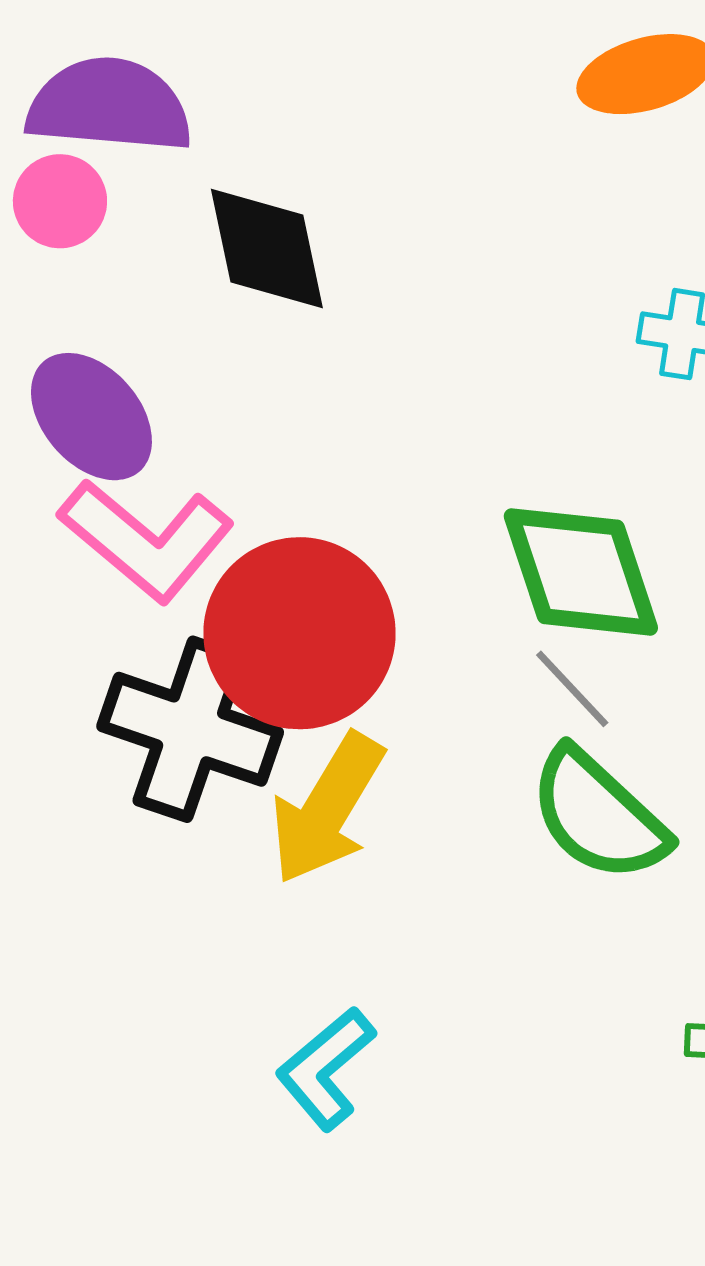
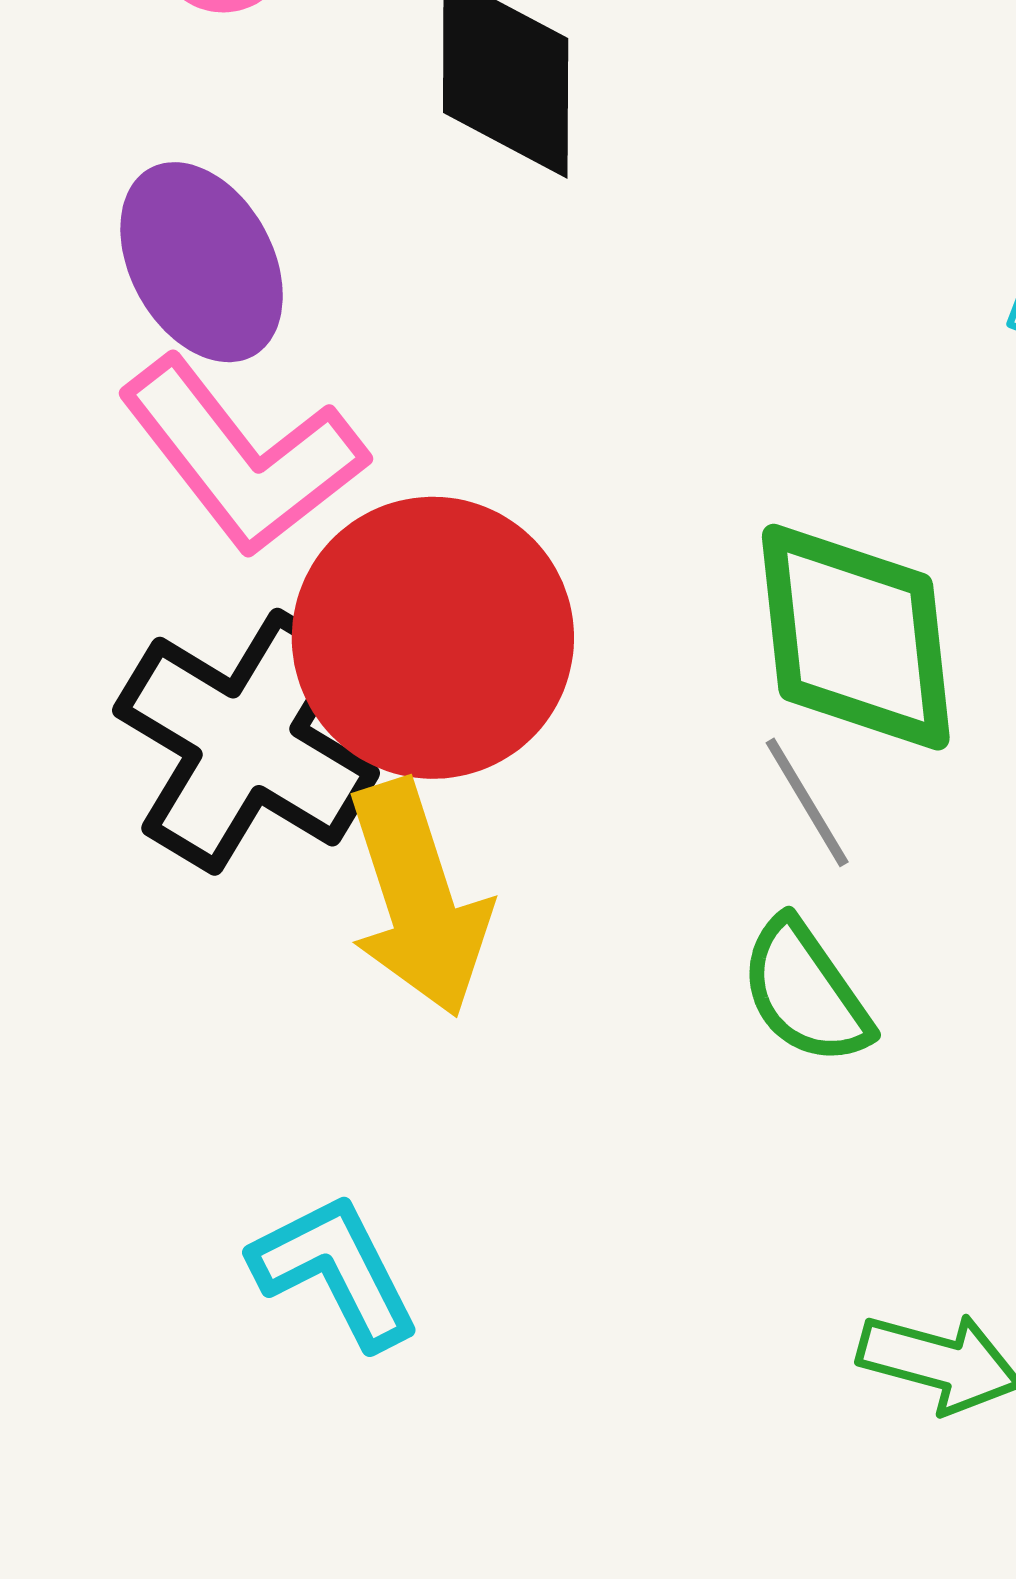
yellow arrow: (327, 809) -> (418, 898), turned -61
green semicircle: (598, 815) -> (805, 992), size x0.7
cyan L-shape: (326, 1068) -> (335, 1271), turned 91

